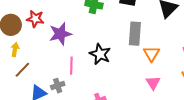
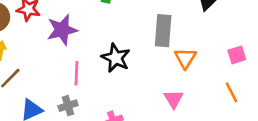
pink triangle: (153, 83) -> (174, 99), moved
gray cross: (58, 86) -> (68, 106), moved

